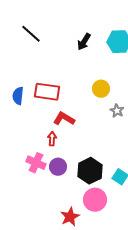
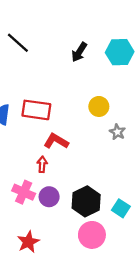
red star: (70, 217) -> (28, 242), moved

